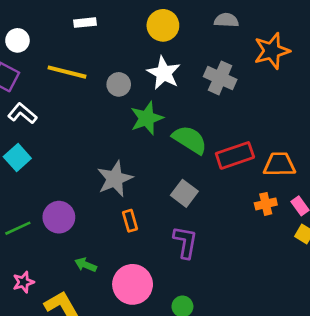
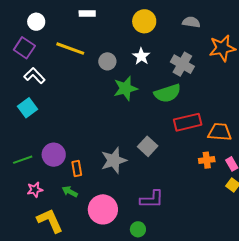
white star: (164, 73) -> (141, 56), size x0.7
green semicircle: (190, 140) -> (167, 93), moved, turned 124
gray star: (115, 179) -> (114, 160), moved
orange rectangle: (130, 221) -> (77, 169), moved
purple L-shape: (185, 242) -> (152, 199), moved, turned 75
pink star: (23, 282) -> (35, 190), moved

